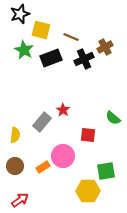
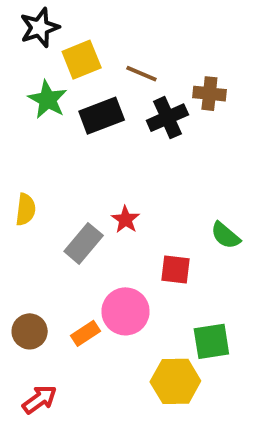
yellow square: (41, 30) -> (82, 60), turned -36
brown cross: (105, 47) -> (209, 94), turned 35
yellow semicircle: (15, 135) -> (26, 210), moved

